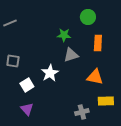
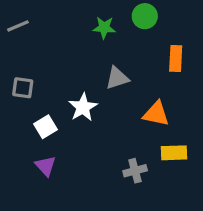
green star: (64, 35) -> (104, 28), moved
orange rectangle: (98, 43) -> (176, 58), moved

